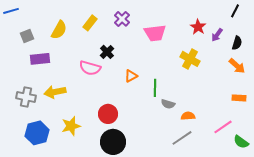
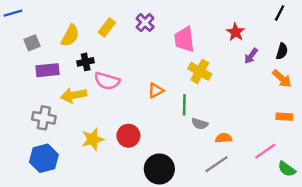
pink trapezoid: (155, 33) -> (184, 39), turned 90
purple arrow: (217, 35) -> (251, 56), moved
black cross: (107, 52) -> (86, 62), moved, turned 32
yellow cross: (190, 59) -> (200, 71), moved
yellow arrow: (55, 92) -> (74, 95), moved
gray cross: (26, 97) -> (44, 118), moved
yellow star: (71, 126) -> (93, 139), moved
black circle: (113, 142) -> (159, 169), moved

